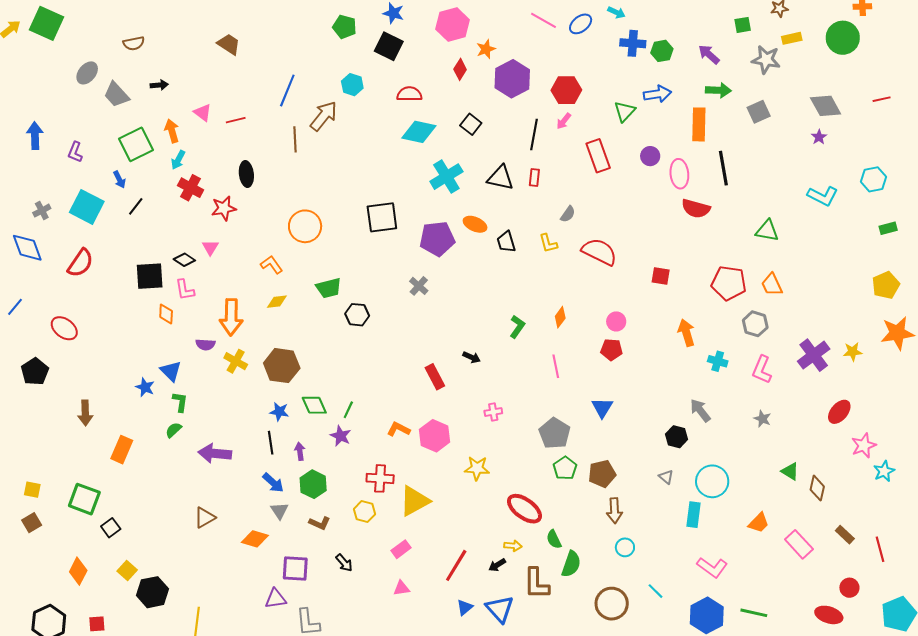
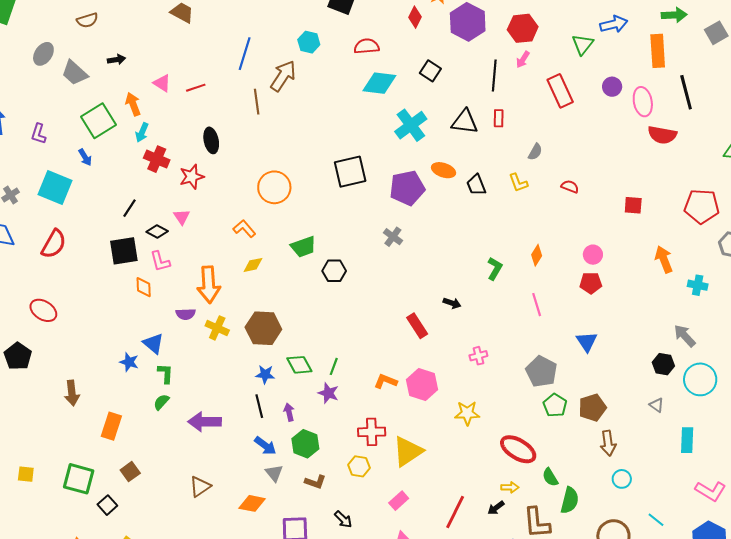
black line: (136, 206) -> (130, 208), moved
red semicircle: (599, 252) -> (570, 186), size x0.5
cyan circle: (712, 481) -> (700, 379), moved
brown square: (32, 523) -> (130, 472), moved

